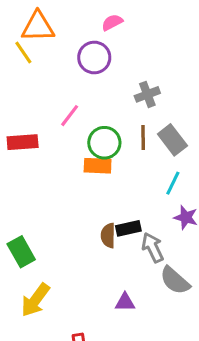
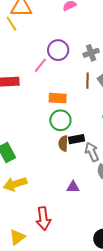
purple circle: (94, 57) -> (58, 50), moved
green circle: (104, 143) -> (60, 120), moved
yellow arrow: (35, 300) -> (15, 184), turned 35

